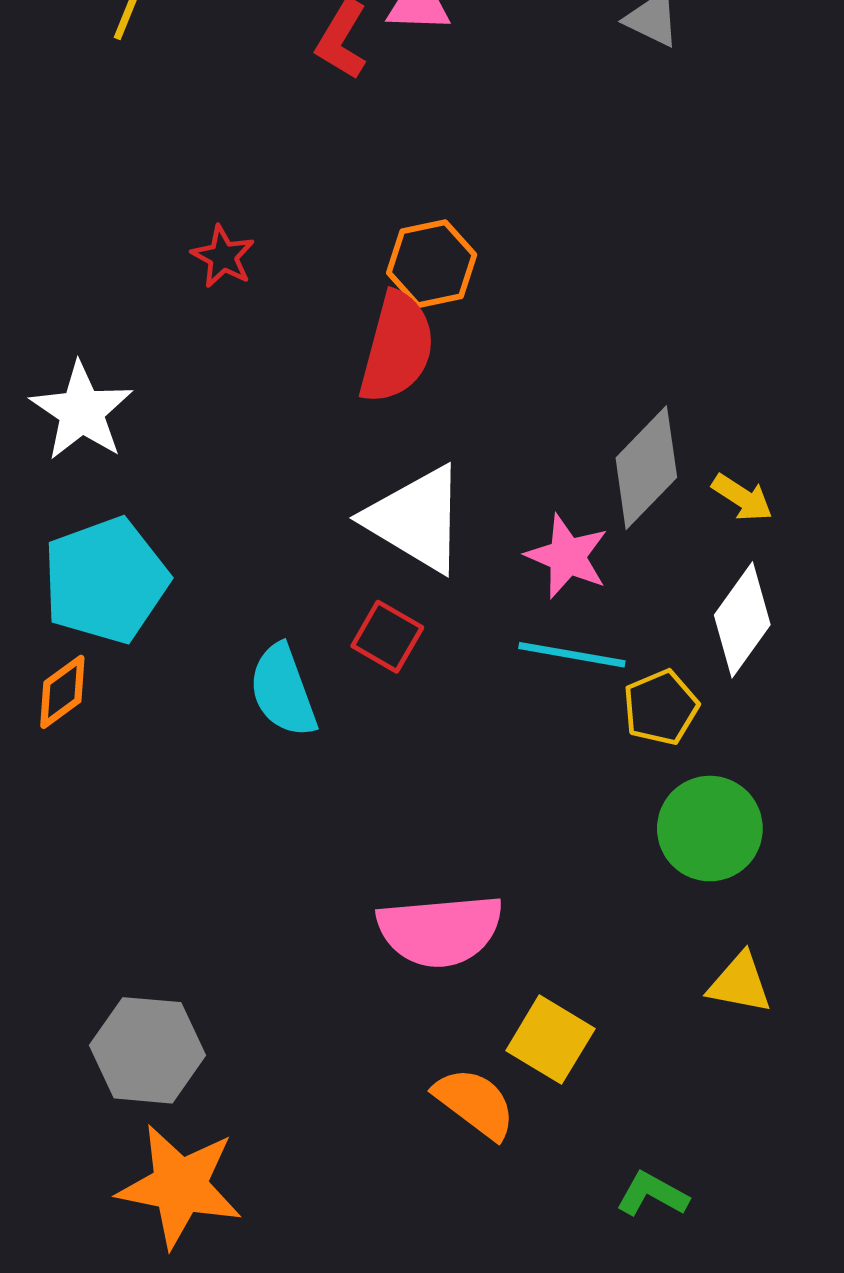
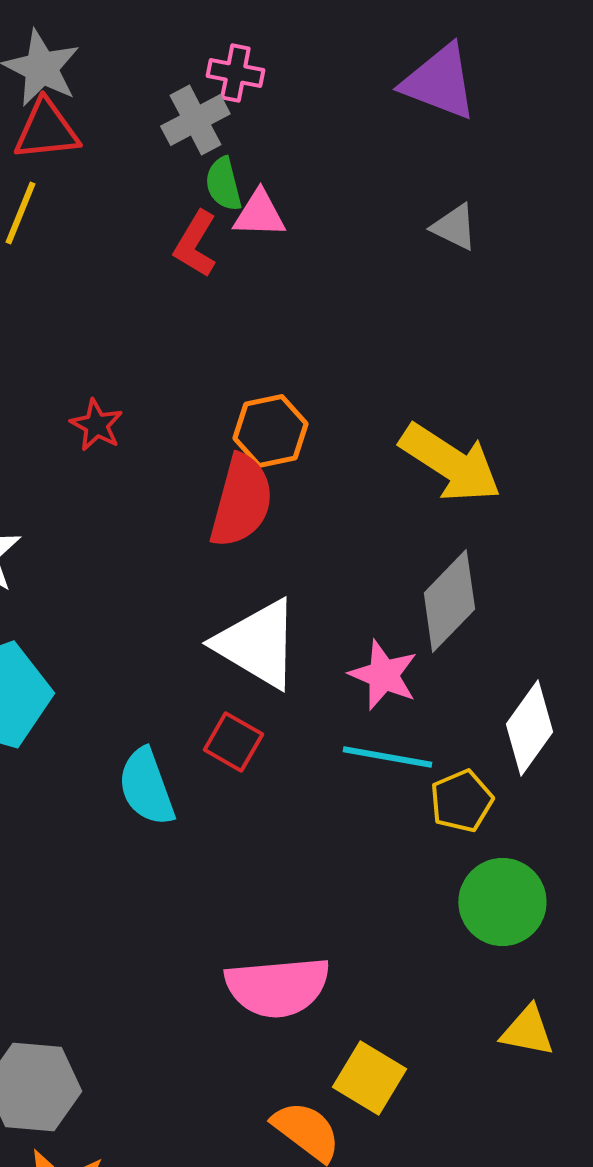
yellow arrow: (742, 498) -> (450, 463), moved, size x2.0

